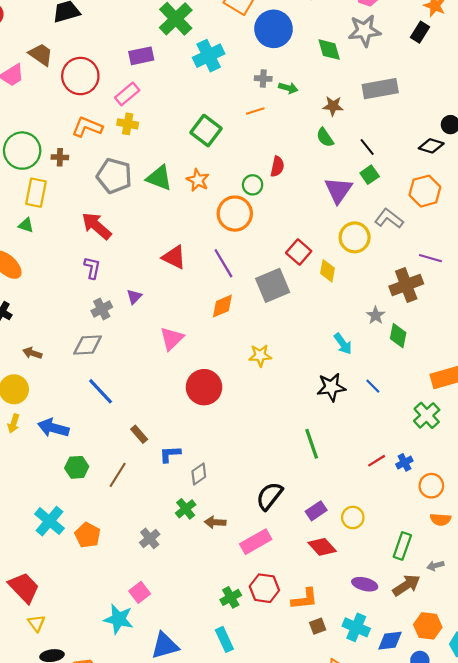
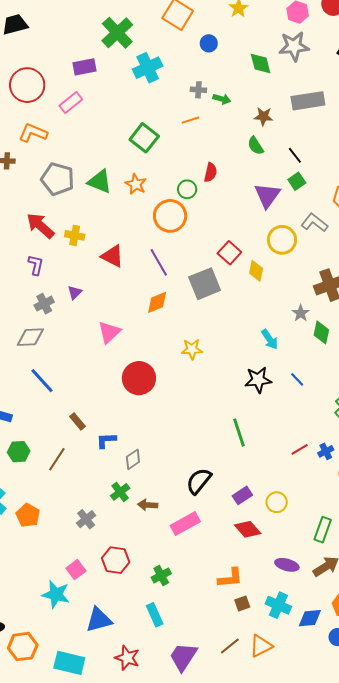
blue circle: (274, 29) -> (209, 43), size x0.5
yellow cross: (128, 124) -> (75, 235), moved
red hexagon: (264, 588) -> (116, 560), moved

